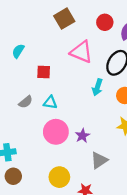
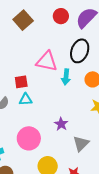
pink triangle: (81, 52) -> (47, 61), moved
red square: (44, 72) -> (21, 82), moved
pink circle: (56, 132) -> (29, 138), moved

